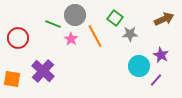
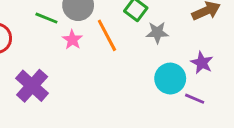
purple line: (156, 80) -> (195, 99), turned 72

